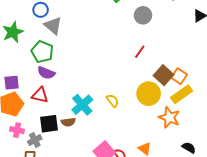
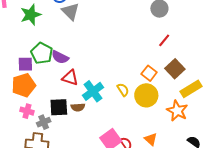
green pentagon: (42, 52) -> (42, 53), moved
red line: (140, 52) -> (164, 40), moved
orange square: (179, 76) -> (149, 73), moved
yellow circle: (149, 94) -> (146, 95), moved
red triangle: (40, 95) -> (70, 78), moved

